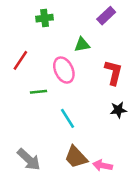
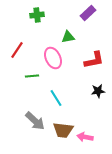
red L-shape: (113, 72) -> (94, 60), turned 65
brown trapezoid: (76, 157) -> (63, 130), turned -40
gray arrow: (29, 159) -> (35, 121), moved

